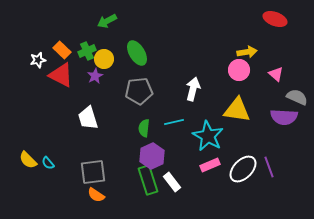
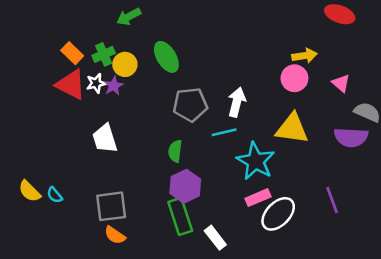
white star: (38, 60) -> (96, 83), moved
gray pentagon: (139, 91) -> (190, 105), moved
cyan line: (174, 122) -> (224, 132), moved
white ellipse: (243, 169) -> (278, 214), moved
white rectangle: (172, 182) -> (215, 238), moved

